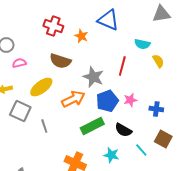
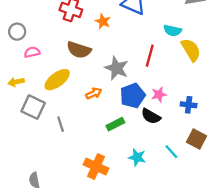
yellow semicircle: (158, 61) -> (191, 50), size x1.5
orange arrow: (73, 99) -> (94, 93), size x0.6
green rectangle: (92, 126) -> (115, 124), size x0.7
black semicircle: (123, 130) -> (151, 116), moved

